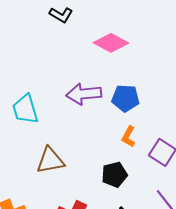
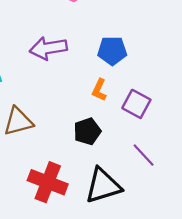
blue pentagon: (126, 98) -> (112, 51), moved

